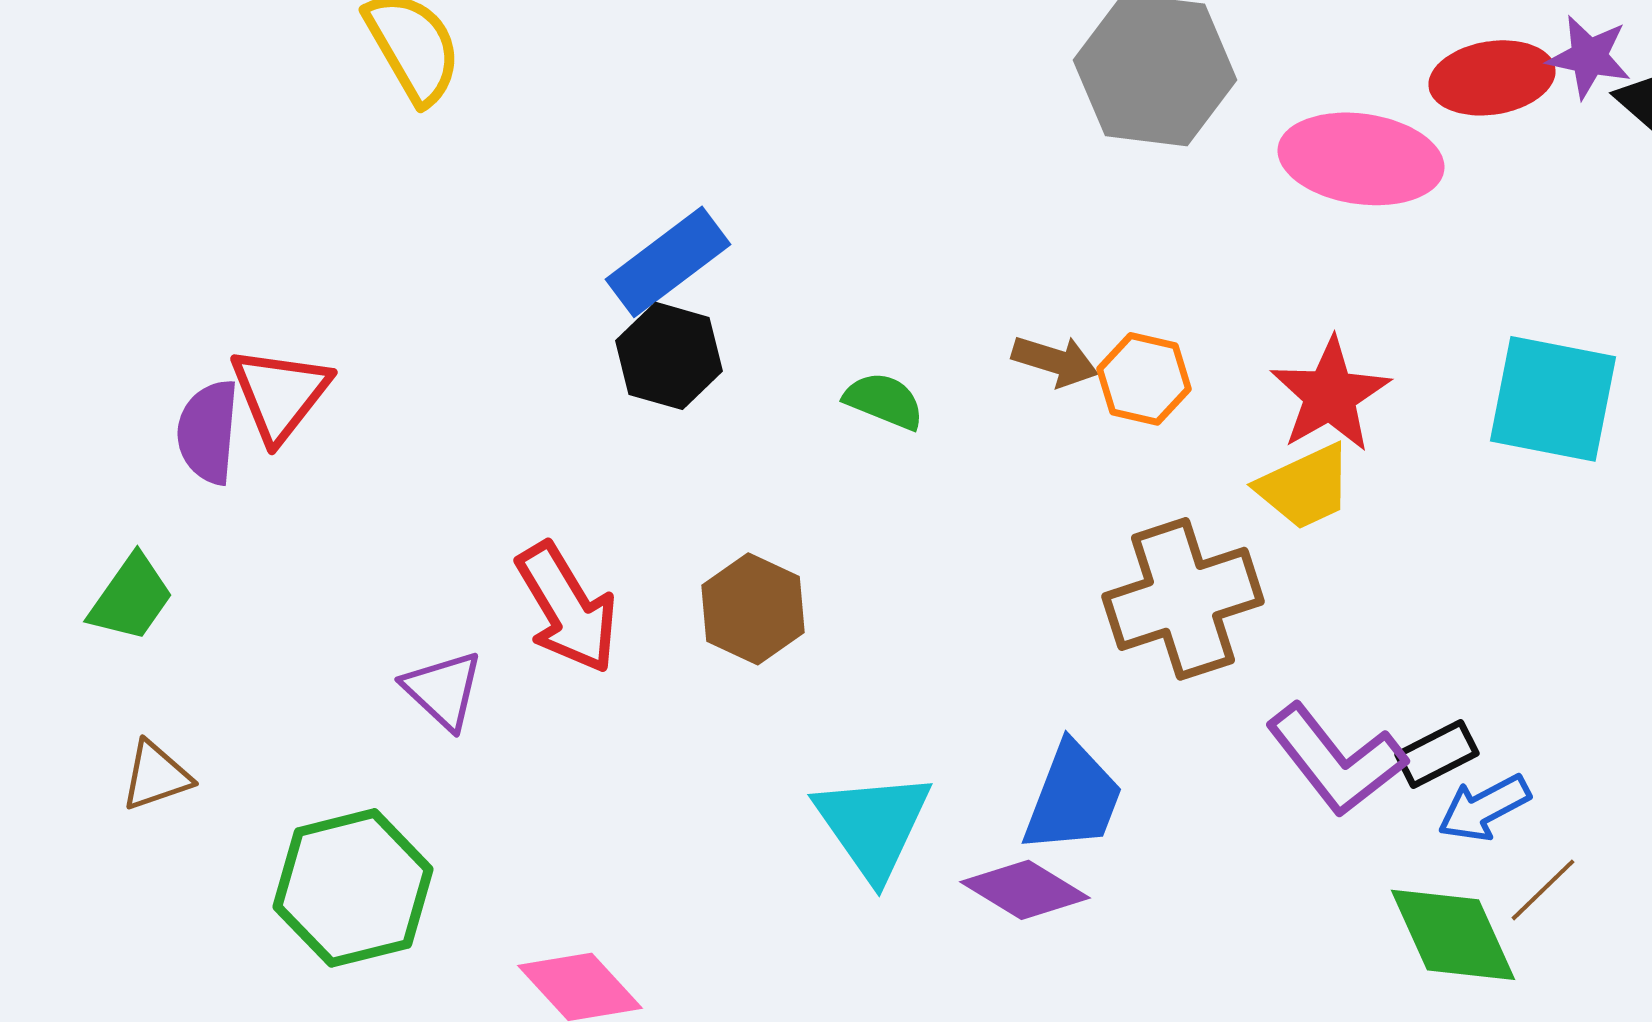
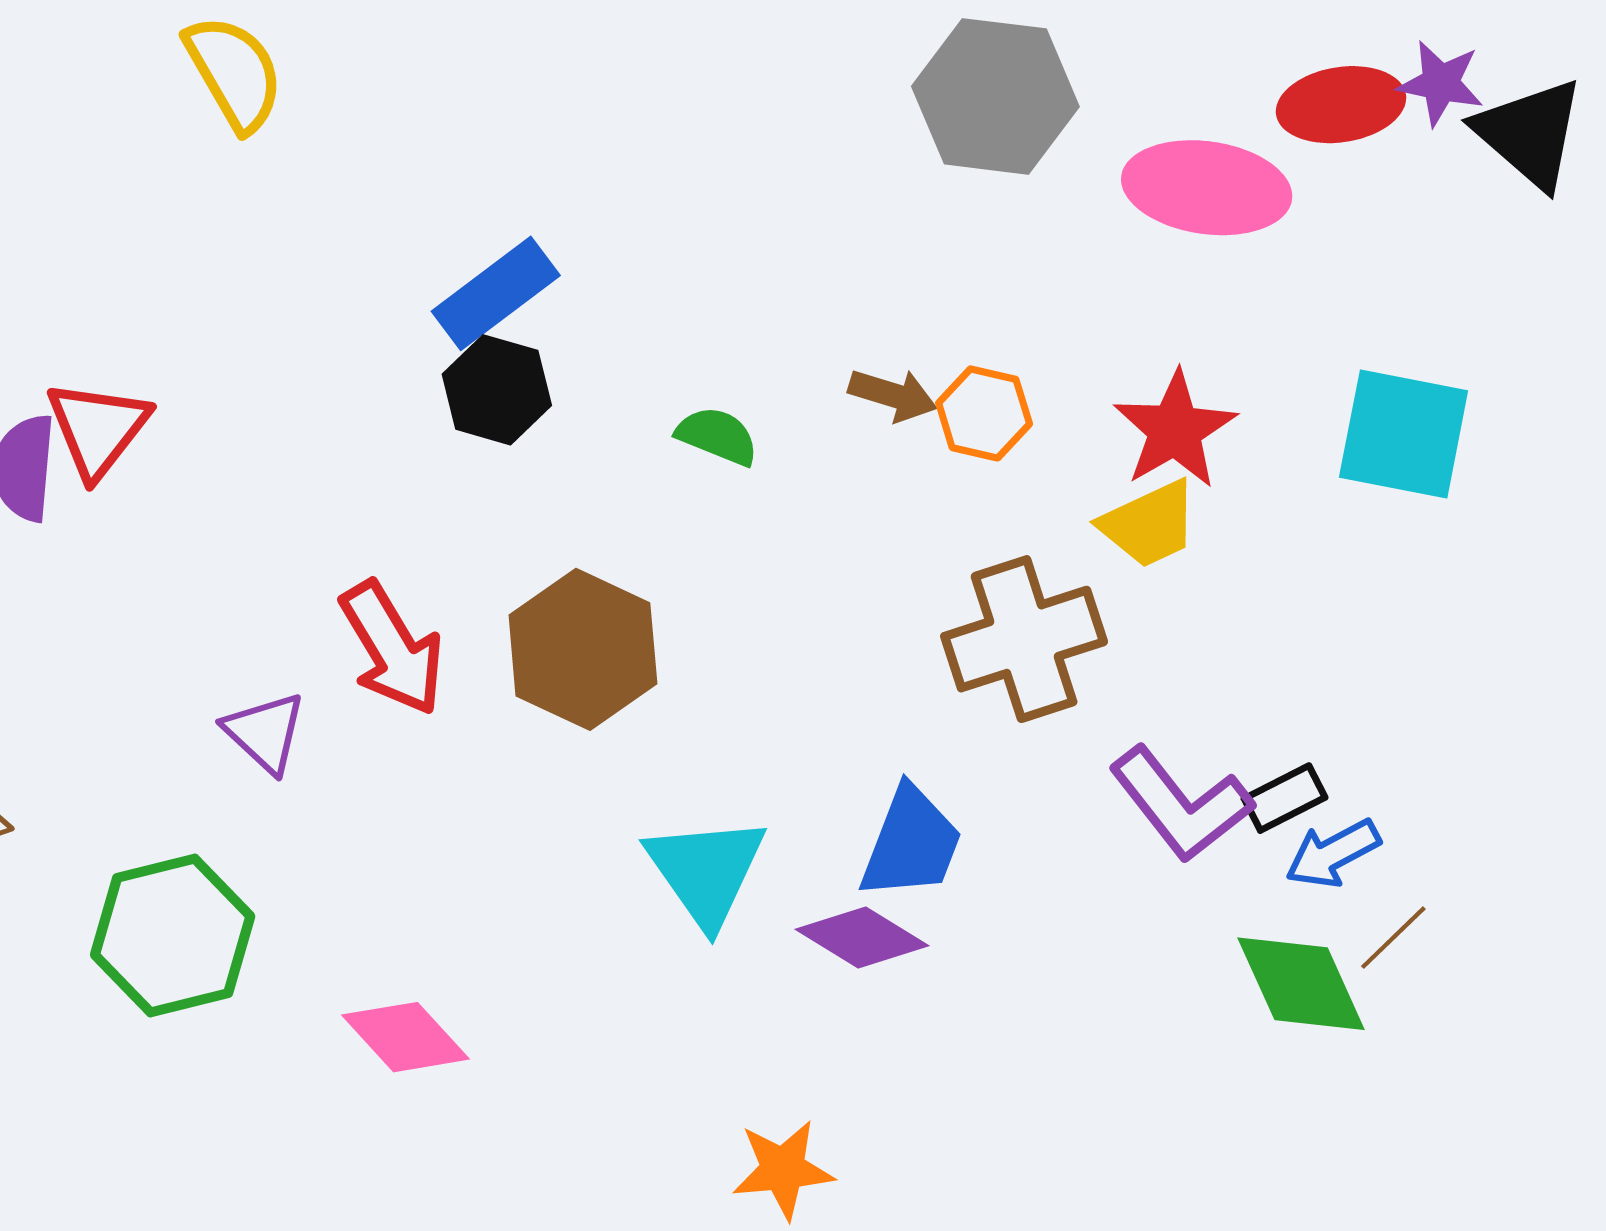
brown hexagon: (753, 609) -> (583, 649), size x1.4

